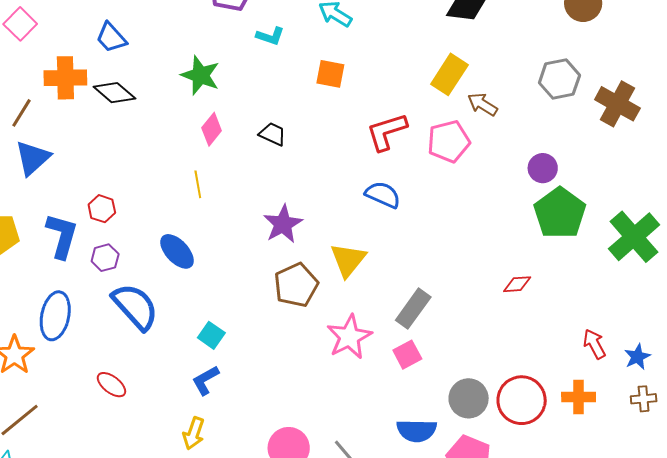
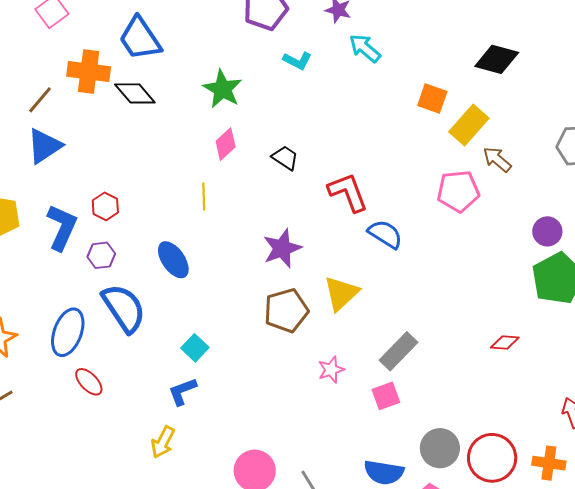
blue trapezoid: (111, 38) -> (140, 39), size x1.4
orange square: (330, 74) -> (432, 98), moved
red L-shape: (387, 132) -> (348, 192), moved, turned 78
blue ellipse: (55, 316) -> (68, 332), moved
pink star: (349, 337) -> (331, 370), size x0.6

